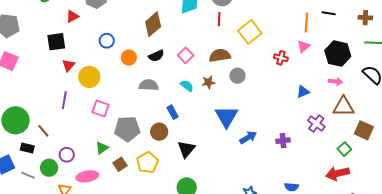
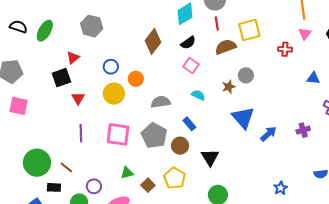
red triangle: (72, 16) -> (73, 58), moved
yellow square: (250, 32) -> (249, 30), turned 35
brown semicircle: (220, 55) -> (226, 47), moved
black semicircle: (156, 56) -> (188, 43), moved
yellow circle: (89, 77) -> (114, 94), moved
brown star: (208, 82) -> (229, 87), moved
blue triangle: (303, 92) -> (313, 78), turned 40
pink square: (101, 108) -> (118, 134), size x1.4
gray pentagon: (127, 129) -> (154, 136), moved, turned -30
green triangle: (102, 148) -> (127, 173), turned 32

